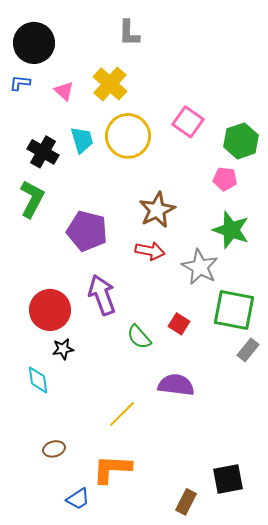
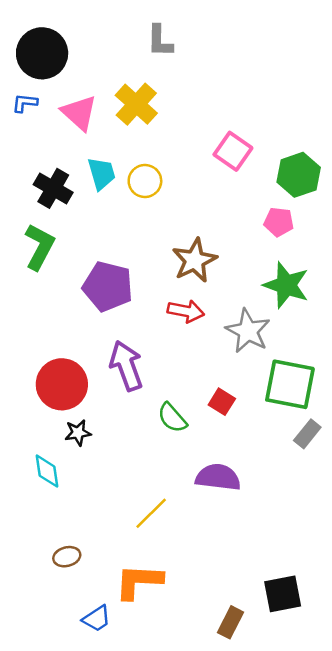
pink triangle: (64, 91) -> (79, 113), size x1.5
yellow circle: (128, 136) -> (145, 181), moved, size x0.6

